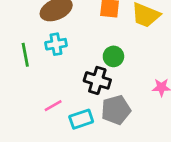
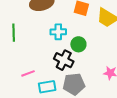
cyan cross: (56, 44) -> (58, 32), moved

